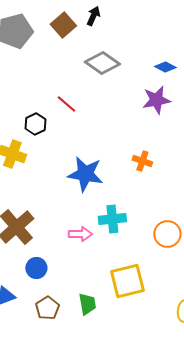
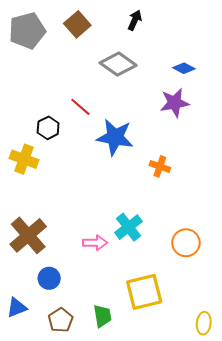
black arrow: (93, 16) -> (135, 20), moved
blue star: (85, 174) -> (115, 137), moved
cyan cross: (112, 219) -> (129, 227), turned -32

